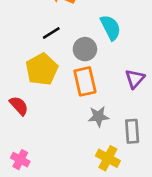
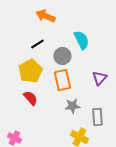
red semicircle: (19, 106) -> (30, 98), moved

